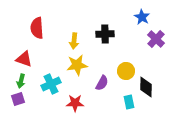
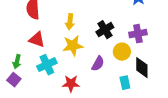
black cross: (105, 34) -> (105, 30), moved, turned -30
purple cross: (156, 39) -> (138, 34), moved, turned 36
red triangle: (24, 59) -> (37, 40), moved
purple square: (18, 99) -> (14, 80), turned -32

